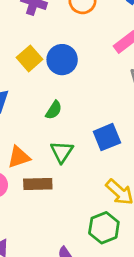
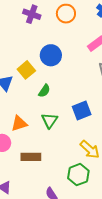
yellow square: (29, 58) -> (26, 70), moved
brown rectangle: (38, 184) -> (31, 157), moved

